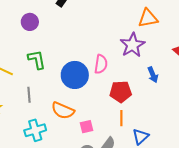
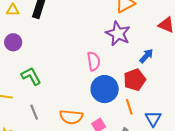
blue circle: (75, 75) -> (105, 89), moved
blue arrow: (153, 75) -> (146, 56), turned -98
red pentagon: (121, 92) -> (135, 80), moved

